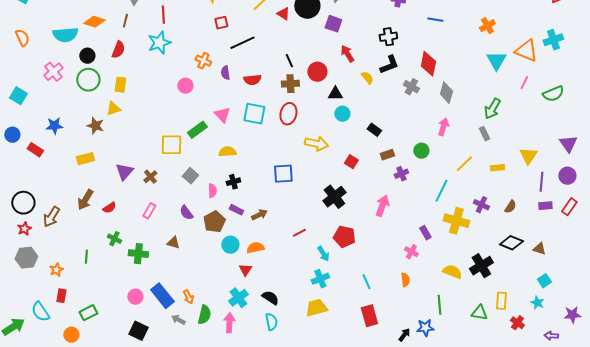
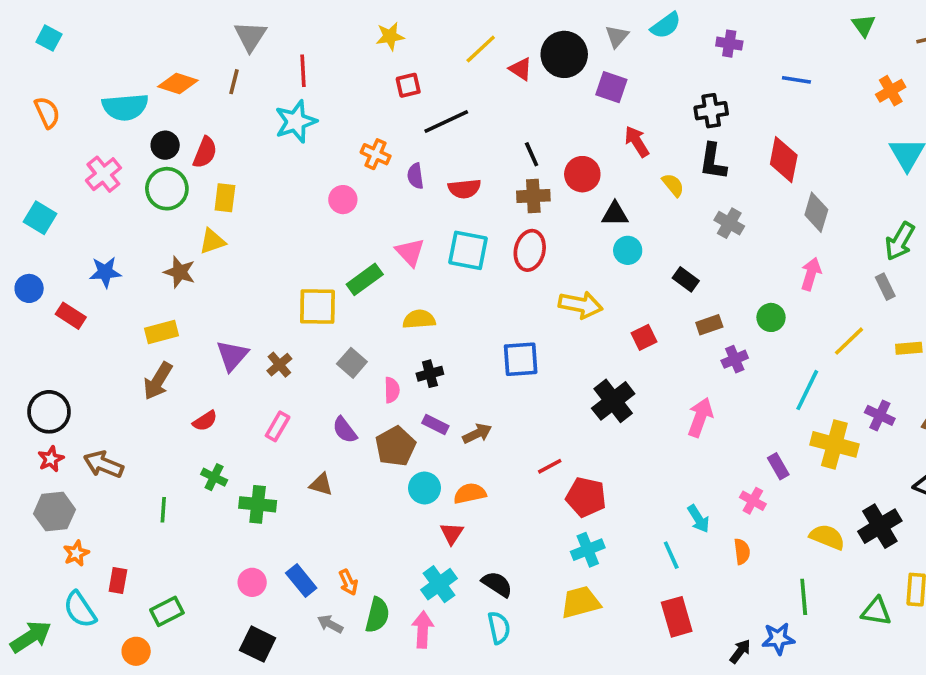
red semicircle: (118, 50) -> (205, 152), moved
black L-shape: (389, 65) -> (713, 161), turned 120
gray cross: (411, 87) -> (729, 223), moved
red square: (351, 162) -> (644, 337), turned 32
brown arrow: (85, 200) -> (158, 381), moved
brown arrow: (51, 217) -> (103, 464), moved, turned 80
red pentagon: (344, 237) -> (586, 497), moved
cyan arrow: (323, 254) -> (698, 519), moved
orange star: (56, 270) -> (76, 553), moved
blue rectangle: (162, 296) -> (301, 581), size x0.7

